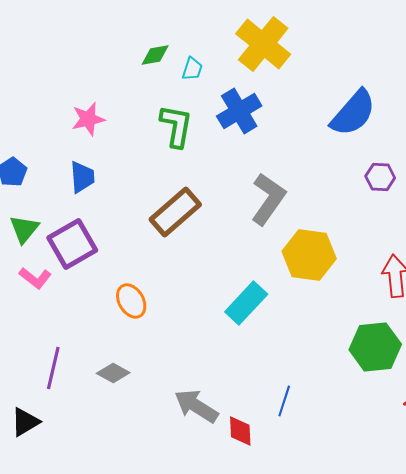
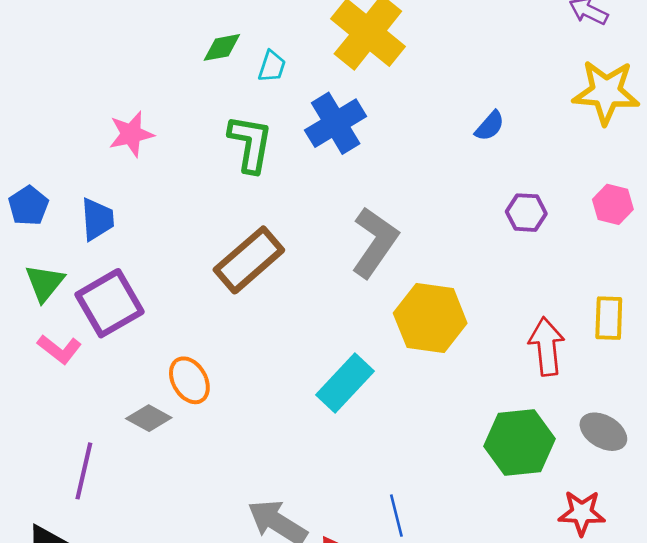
blue semicircle: (353, 113) -> (490, 126), size x0.5
blue trapezoid: (82, 177) -> (97, 219), moved
gray diamond: (113, 373) -> (149, 418), moved
blue line: (284, 401) -> (396, 516), turned -32

